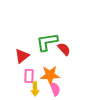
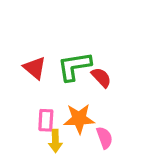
red triangle: (22, 56) -> (35, 68), moved, turned -42
pink semicircle: (55, 89) -> (104, 138), moved

